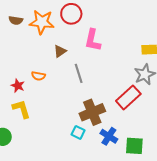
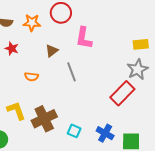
orange star: (42, 22) -> (32, 23), size x0.7
red star: (18, 86) -> (12, 49), moved
brown cross: (92, 112) -> (44, 119), moved

